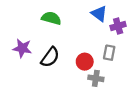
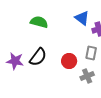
purple star: (22, 48) -> (15, 61), moved
gray cross: (96, 78) -> (87, 76), moved, turned -32

